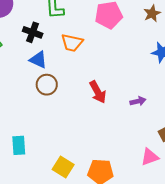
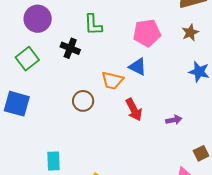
orange trapezoid: (72, 43) -> (112, 80), moved
blue triangle: (38, 60) -> (138, 67), moved

